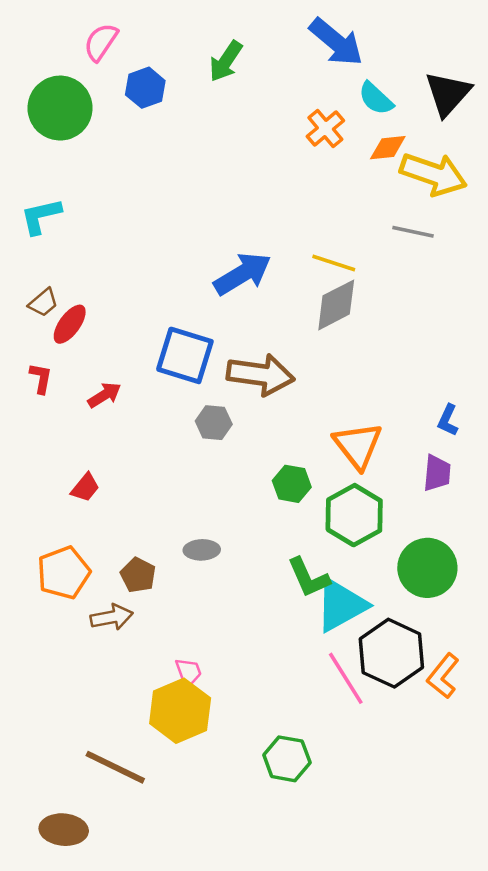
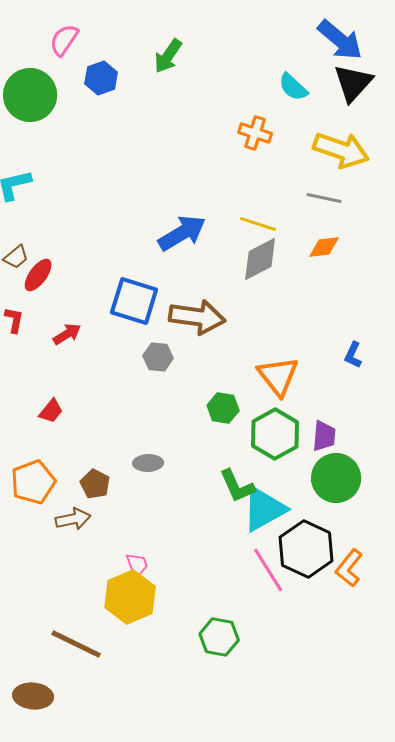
blue arrow: (336, 42) -> (340, 40), moved
orange cross: (325, 128) -> (255, 133), moved, turned -32
orange diamond: (388, 148) -> (324, 247), moved
purple trapezoid: (437, 473) -> (324, 436), moved

